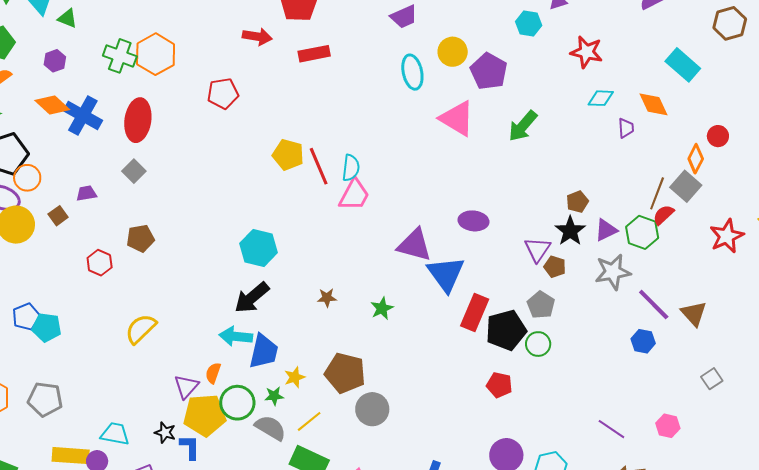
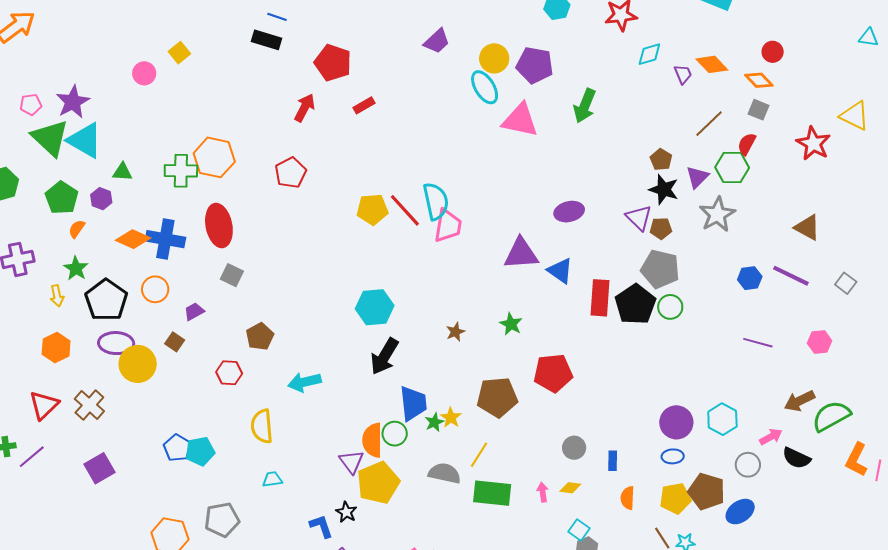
green triangle: (68, 18) -> (122, 172), moved
red arrow: (257, 37) -> (305, 108), turned -52
red rectangle: (314, 54) -> (364, 105), size x0.7
purple hexagon: (55, 61) -> (101, 199), moved
cyan ellipse: (412, 72) -> (485, 87), moved
orange diamond: (653, 104) -> (712, 64), moved
orange diamond: (696, 159) -> (759, 80), turned -52
cyan semicircle: (351, 168) -> (436, 201), size x1.4
orange circle: (27, 178) -> (155, 289), moved
gray square: (686, 186) -> (758, 110), size x0.7
brown line: (657, 193) -> (709, 124), moved, turned 44
blue triangle: (446, 274) -> (560, 271), size x0.7
purple line: (654, 304) -> (791, 276), moved
gray pentagon: (541, 305) -> (660, 269), size x1.4
yellow semicircle: (141, 329) -> (262, 426), moved, turned -32
cyan arrow: (236, 336) -> (304, 382), moved
blue hexagon: (643, 341) -> (750, 278), moved
orange semicircle: (213, 373) -> (372, 440), size x1.6
red pentagon: (499, 385) -> (553, 373), moved, size x1.5
green star: (274, 396) -> (434, 422), moved
green circle: (237, 403) -> (395, 434), moved, size x0.7
gray circle: (372, 409) -> (574, 448), moved, size x0.7
purple line: (611, 429) -> (758, 343), moved
black star: (165, 433) -> (346, 512), turned 30
cyan trapezoid: (115, 434) -> (272, 479), moved, size x0.7
blue L-shape: (190, 447) -> (321, 526), moved

